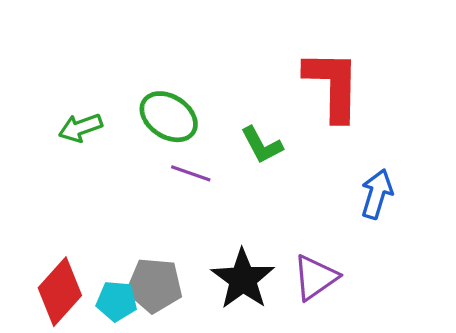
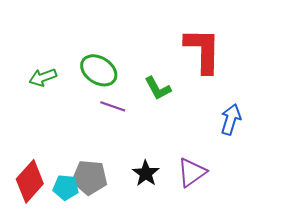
black star: (243, 279) -> (146, 173), size x0.7

